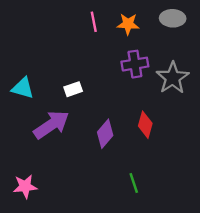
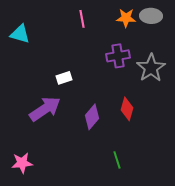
orange star: (128, 24) -> (126, 18), moved
cyan triangle: (23, 88) -> (20, 34), moved

